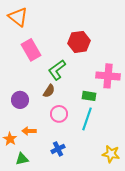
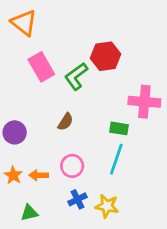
green L-shape: (57, 70) -> (76, 76), moved
purple circle: (20, 100) -> (15, 132), moved
pink circle: (59, 114) -> (72, 166), moved
orange star: (10, 139) -> (13, 175), moved
yellow star: (111, 154) -> (107, 206), moved

